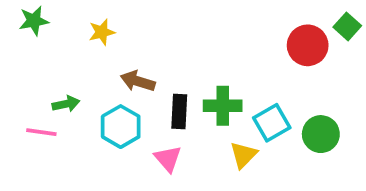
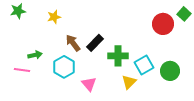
brown arrow: (138, 81) -> (73, 43), turned 36
black rectangle: (179, 111) -> (95, 43), moved, turned 42

